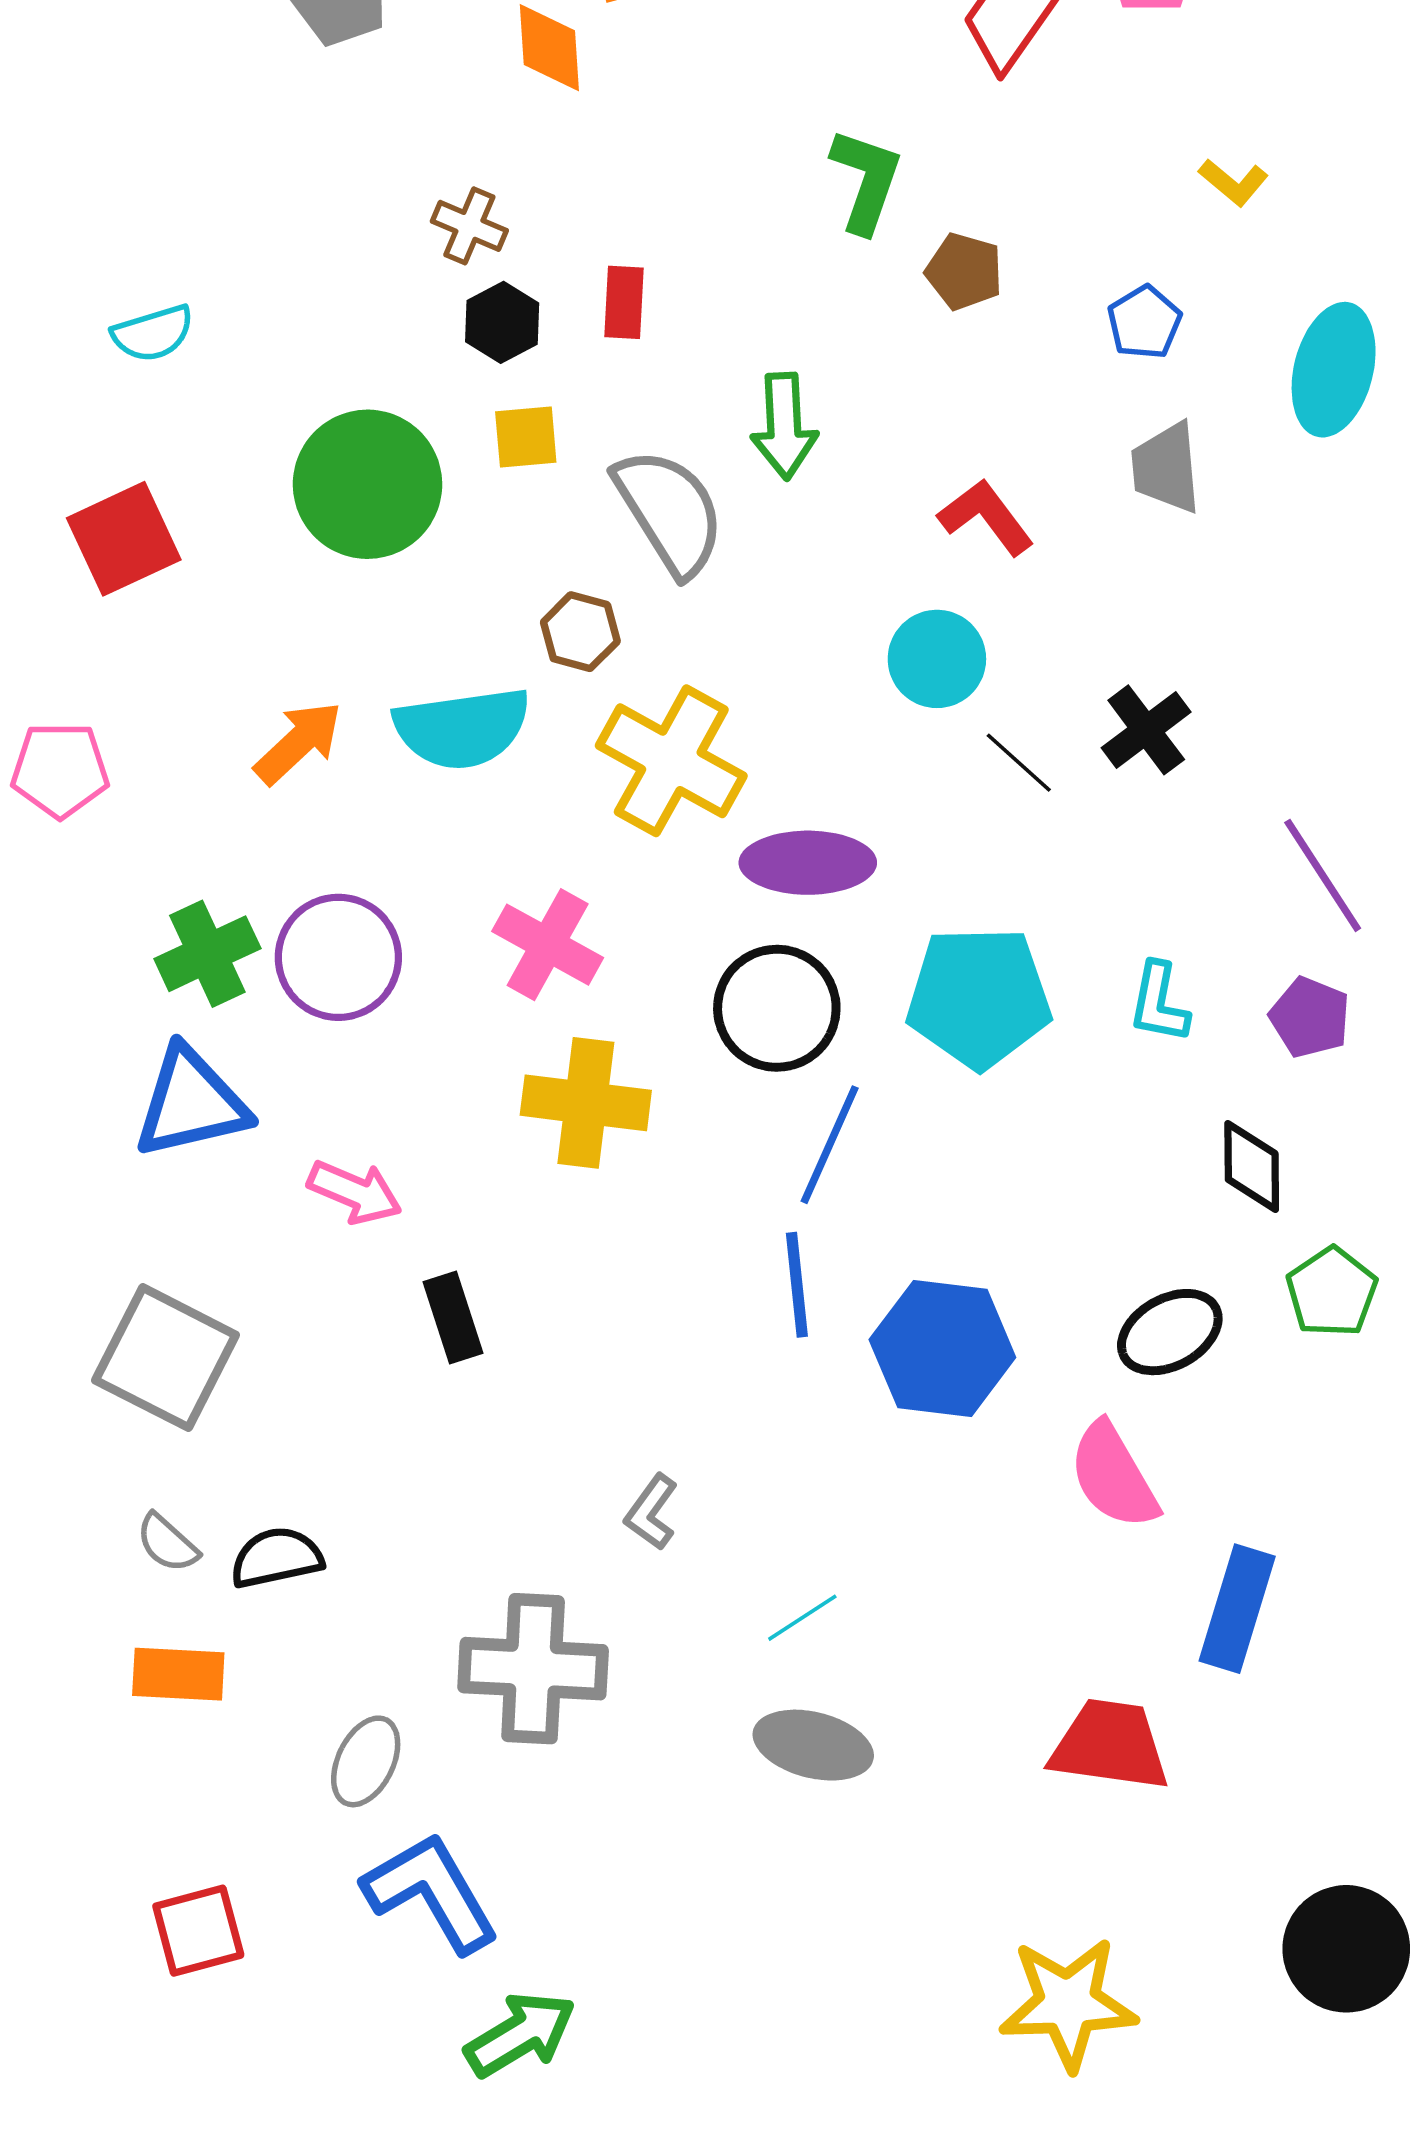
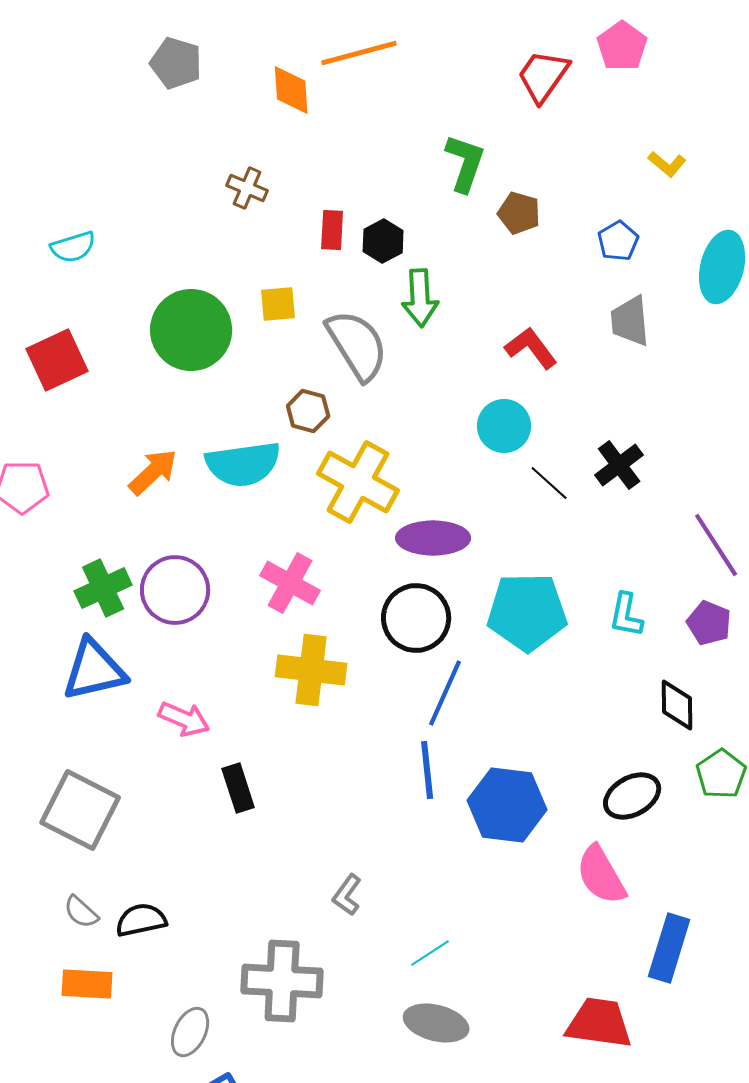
black hexagon: (502, 322) -> (383, 241), moved

